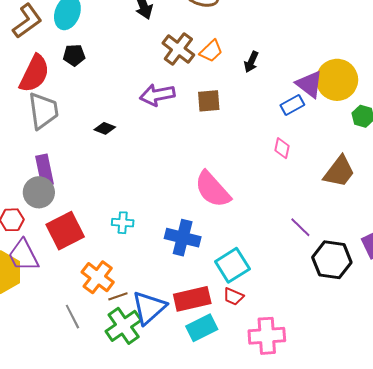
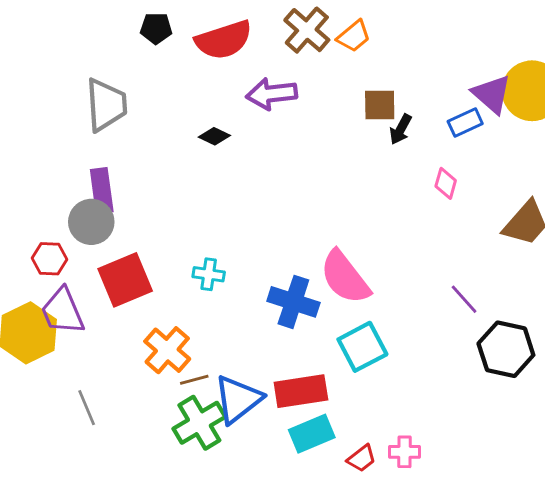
black arrow: (251, 62) -> (401, 129), moved
red semicircle: (34, 74) -> (224, 40), moved, turned 42
brown square: (209, 101) -> (380, 105), moved
black diamond: (105, 128) -> (214, 136), moved
pink semicircle: (212, 189) -> (345, 277), moved
red trapezoid: (233, 296) -> (362, 458), moved, turned -65
gray line: (72, 317) -> (87, 408), moved
pink cross: (267, 336) -> (405, 452), size x0.6

